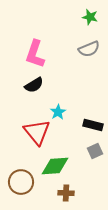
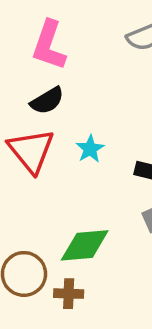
red triangle: (37, 132) -> (31, 151), moved
brown cross: (66, 193) -> (69, 294), moved

